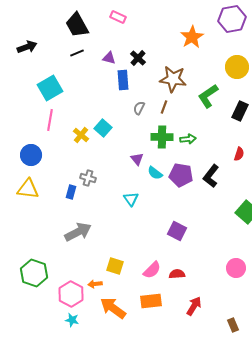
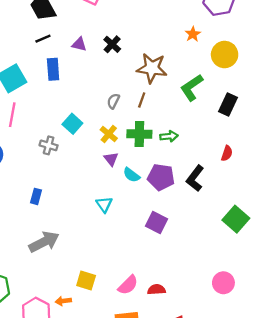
orange star: (192, 37) -> (193, 34), moved, size x0.6
blue rectangle: (123, 80) -> (53, 69), moved
yellow cross: (81, 135) -> (109, 134), moved
gray cross: (88, 178) -> (49, 145), moved
purple square: (177, 231) -> (156, 223), moved

